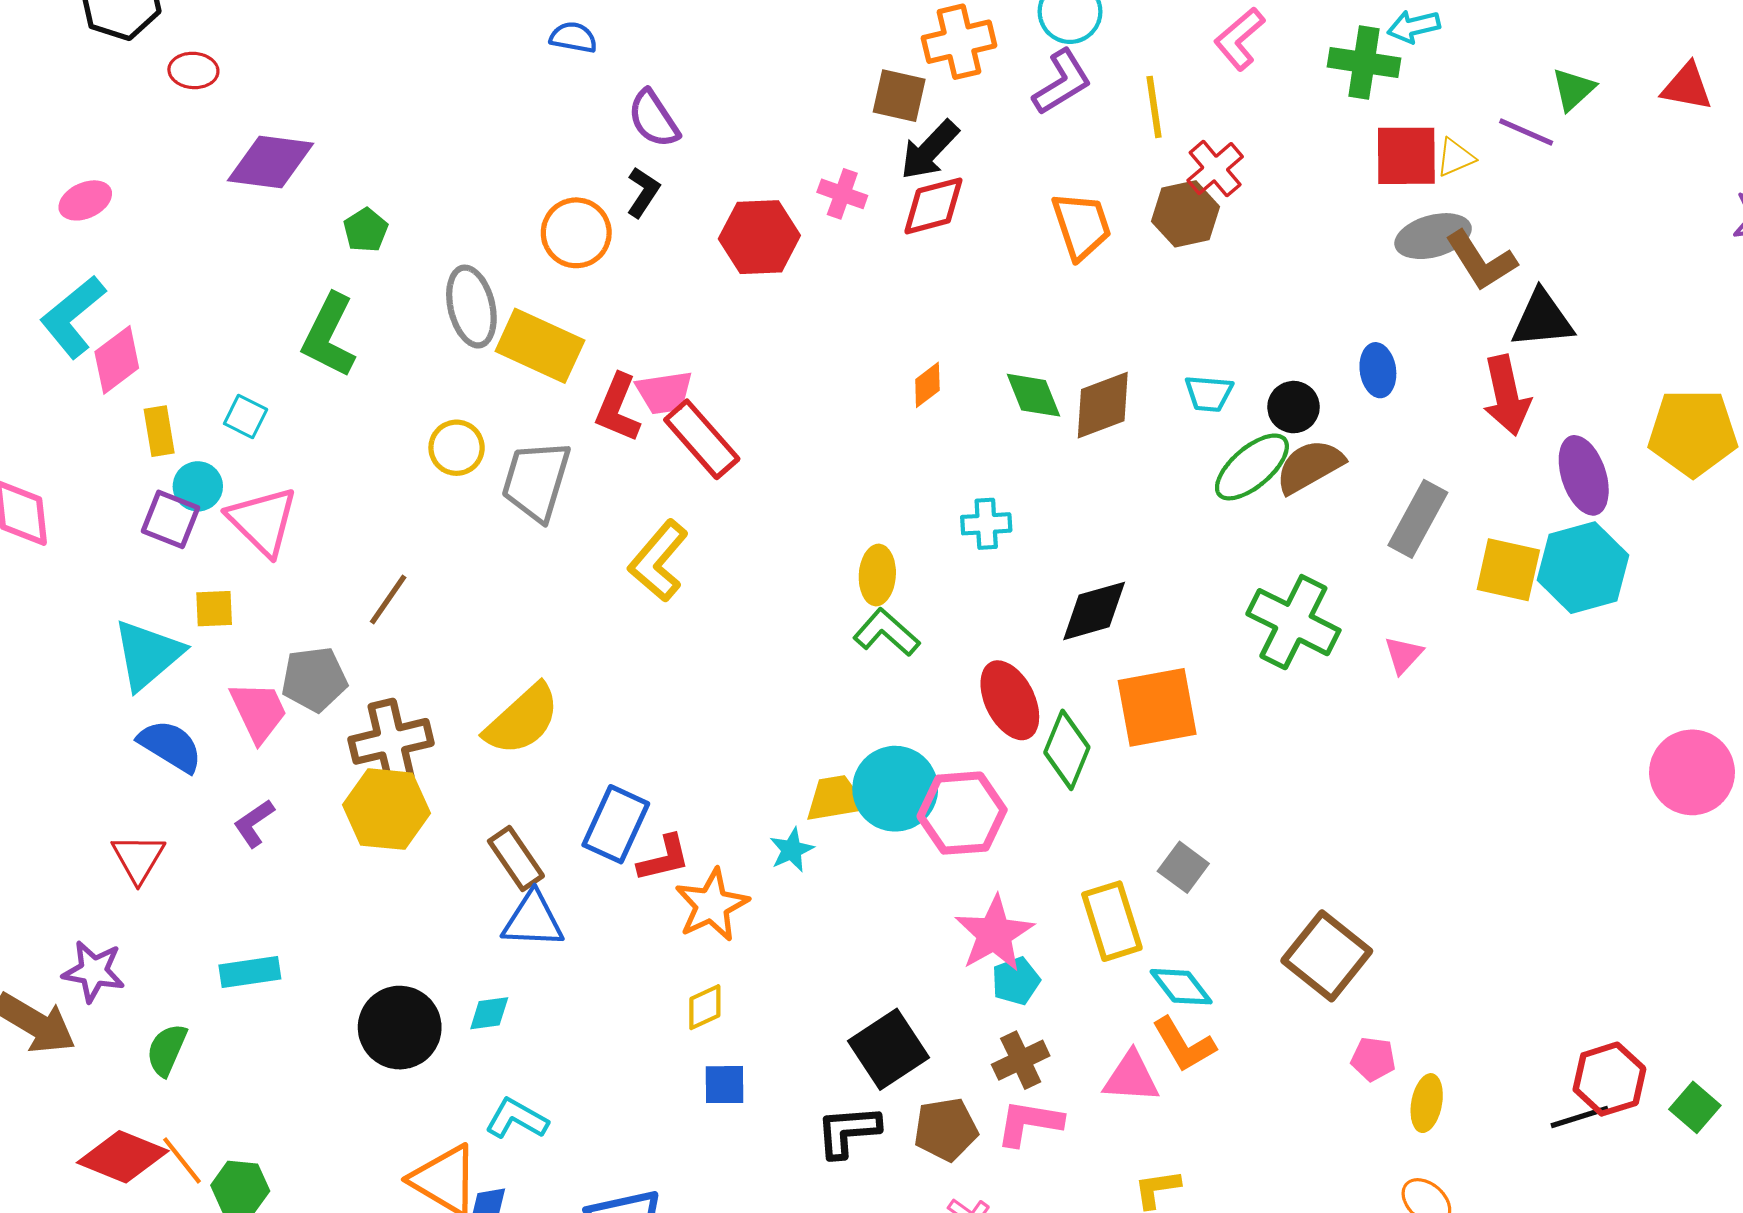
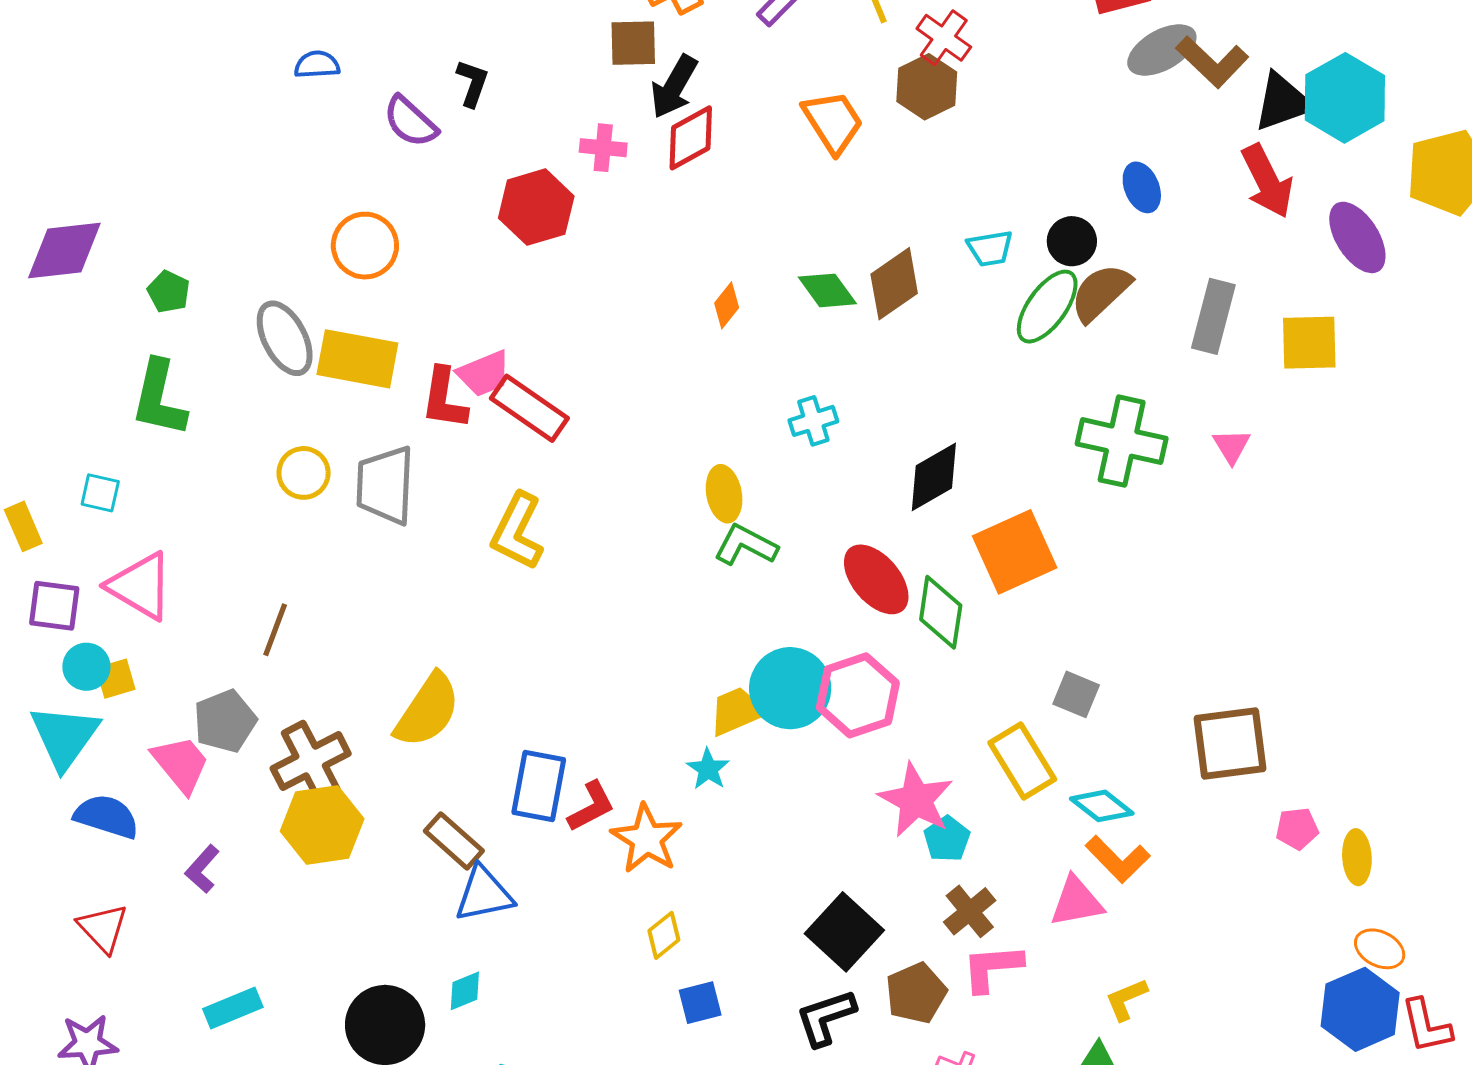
black L-shape: (643, 192) -> (472, 83), moved
cyan circle: (198, 486) -> (86, 667), moved
cyan hexagon: (1583, 568) -> (1345, 98), moved
brown square: (1327, 956) -> (1230, 744), turned -32

